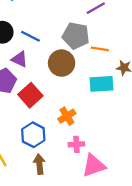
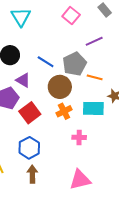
blue line: (31, 36) -> (46, 62), moved
gray pentagon: (76, 36) -> (75, 64), turned 30
orange cross: (67, 116) -> (64, 111), moved
pink cross: (76, 144) -> (79, 137), moved

